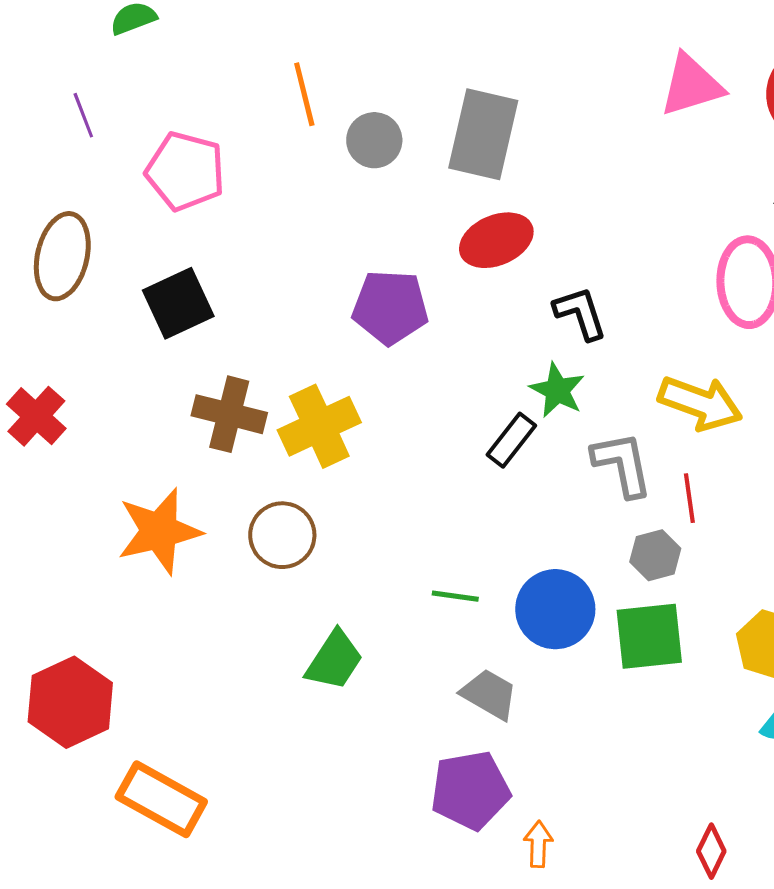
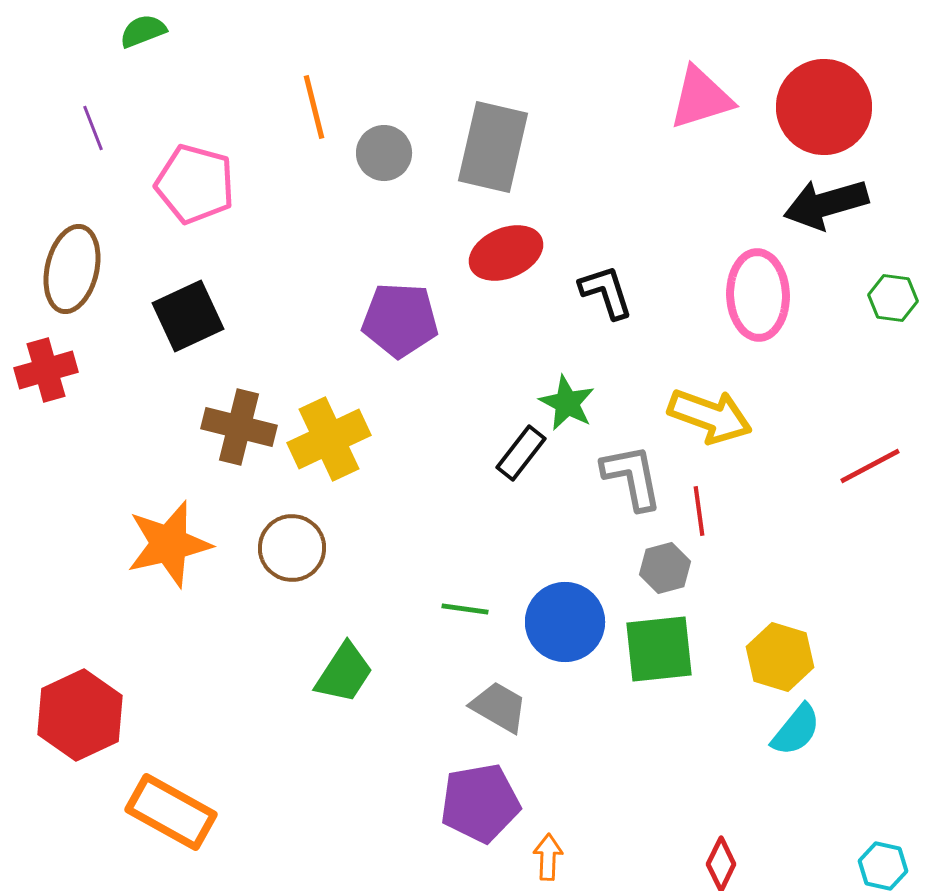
black L-shape: (580, 313) -> (606, 292), moved
red cross: (36, 416) -> (46, 370), moved, turned 32

